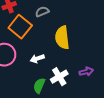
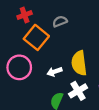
yellow semicircle: (62, 38) -> (79, 63), moved

